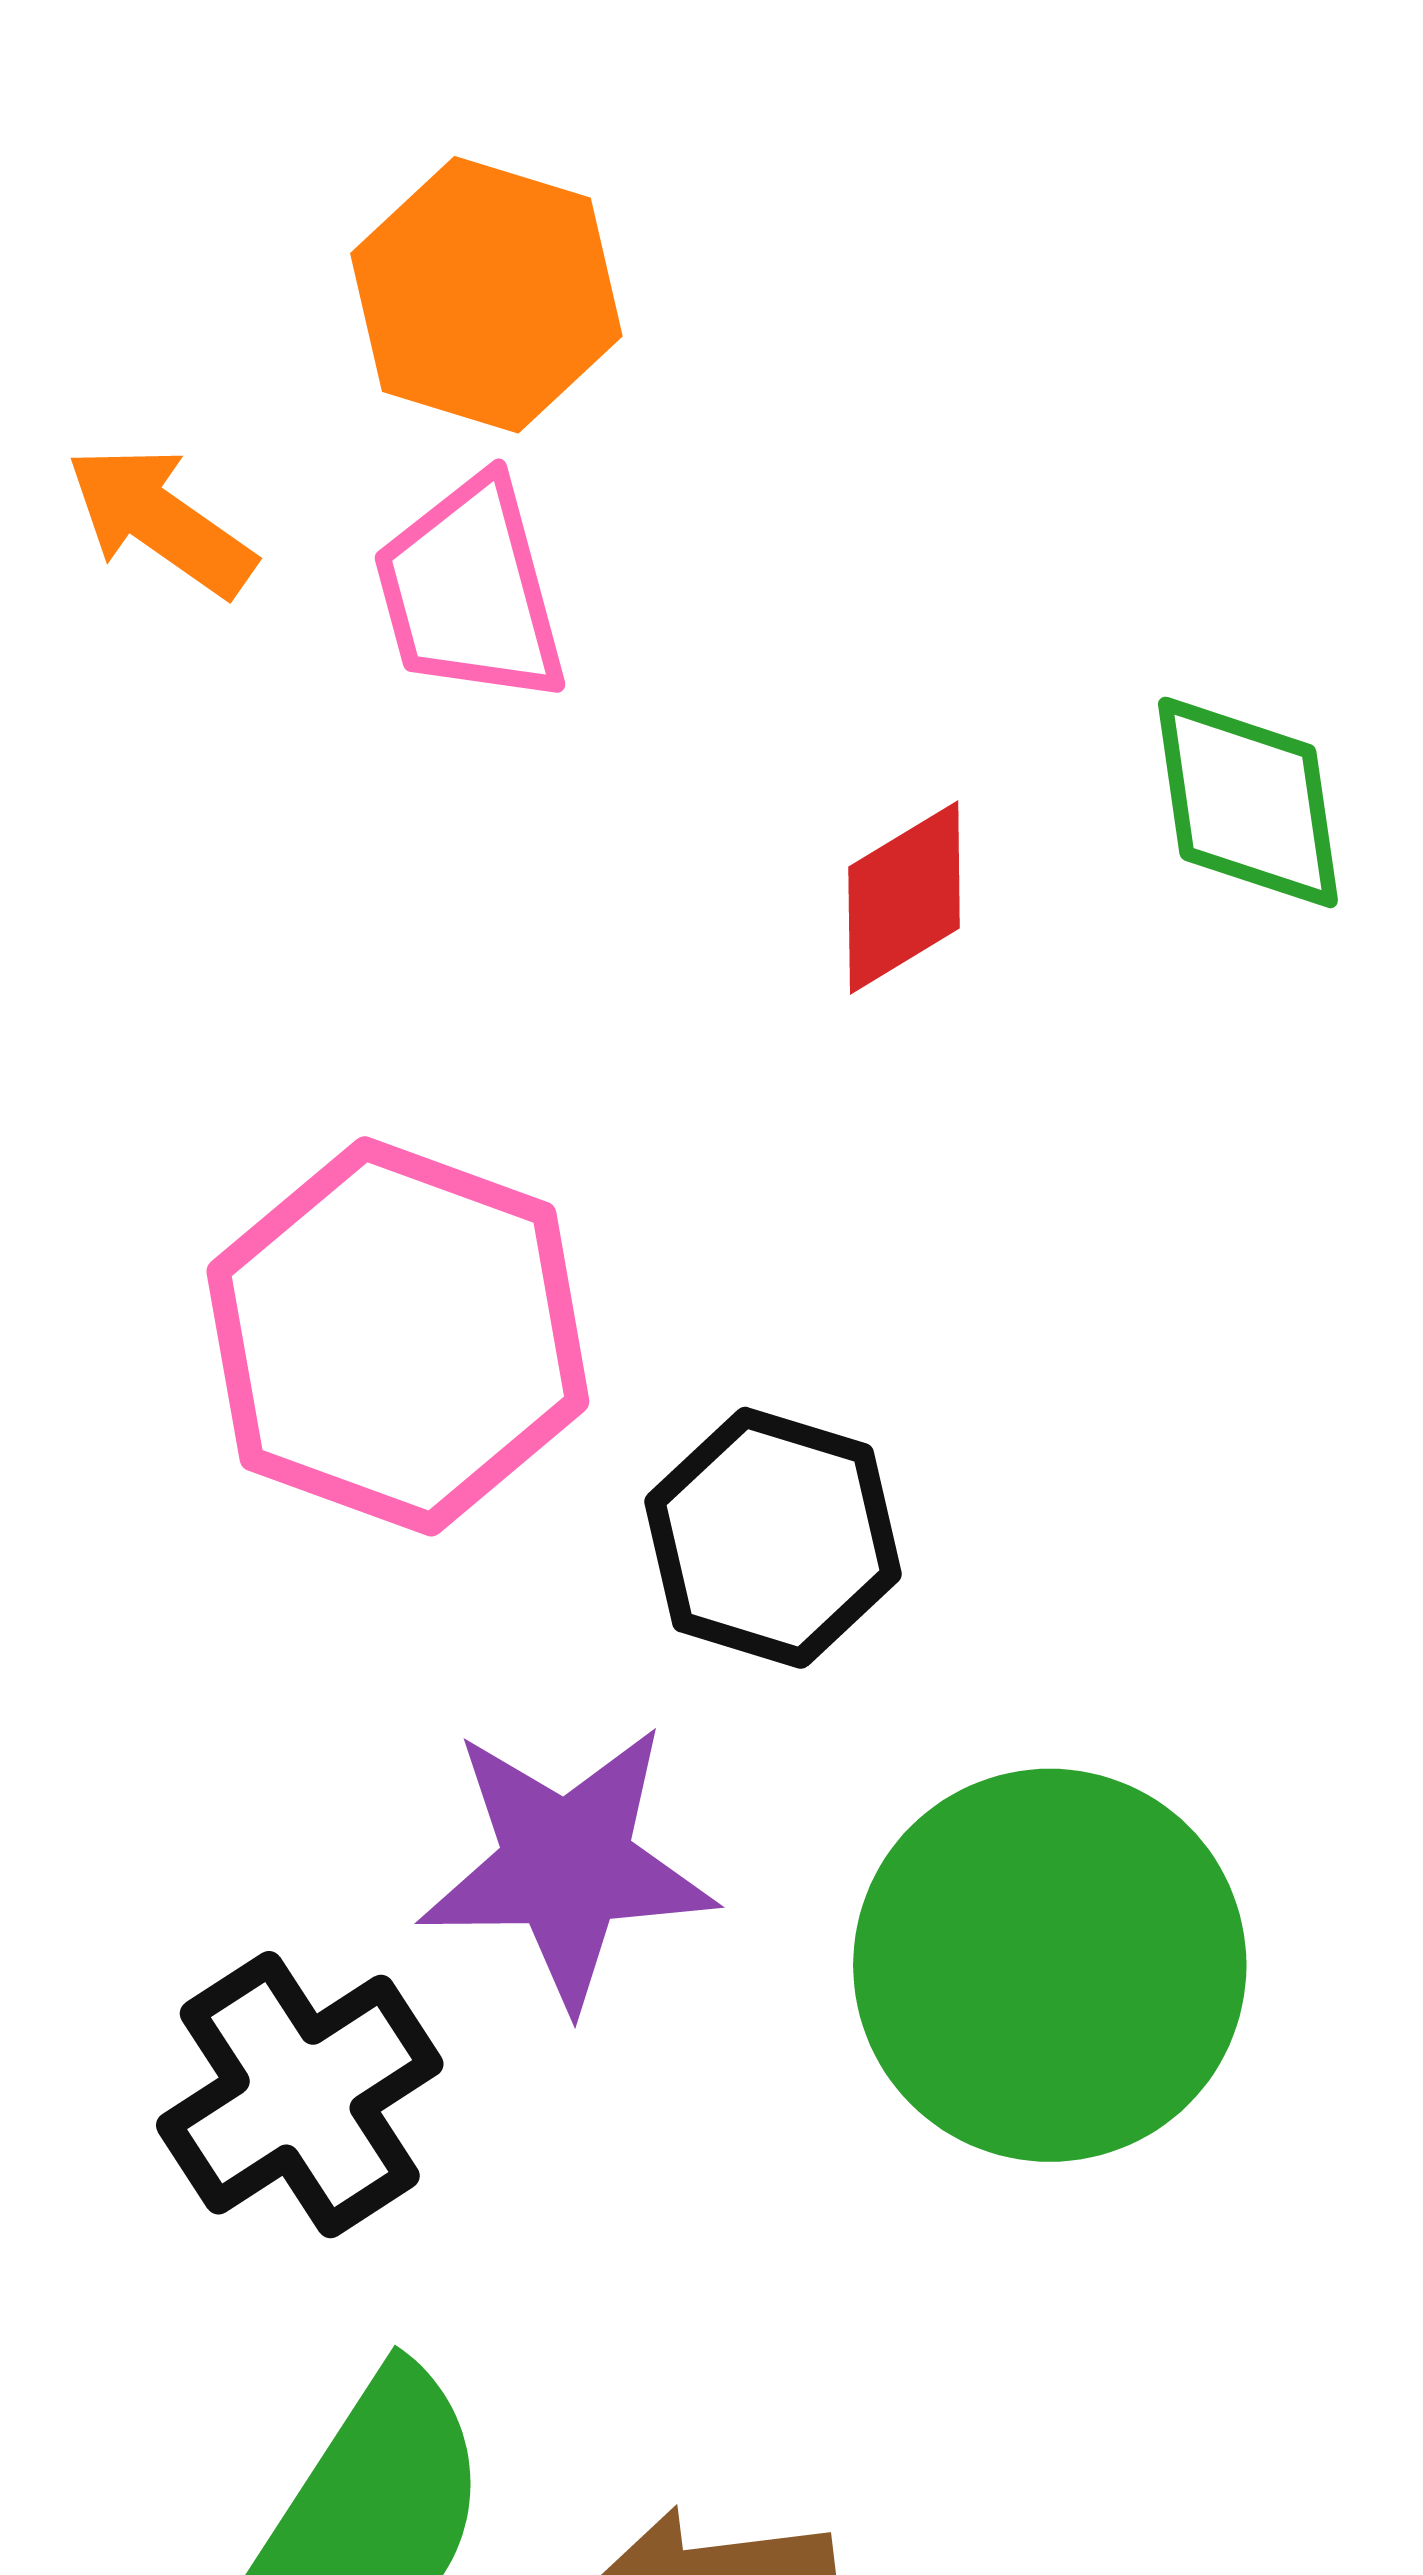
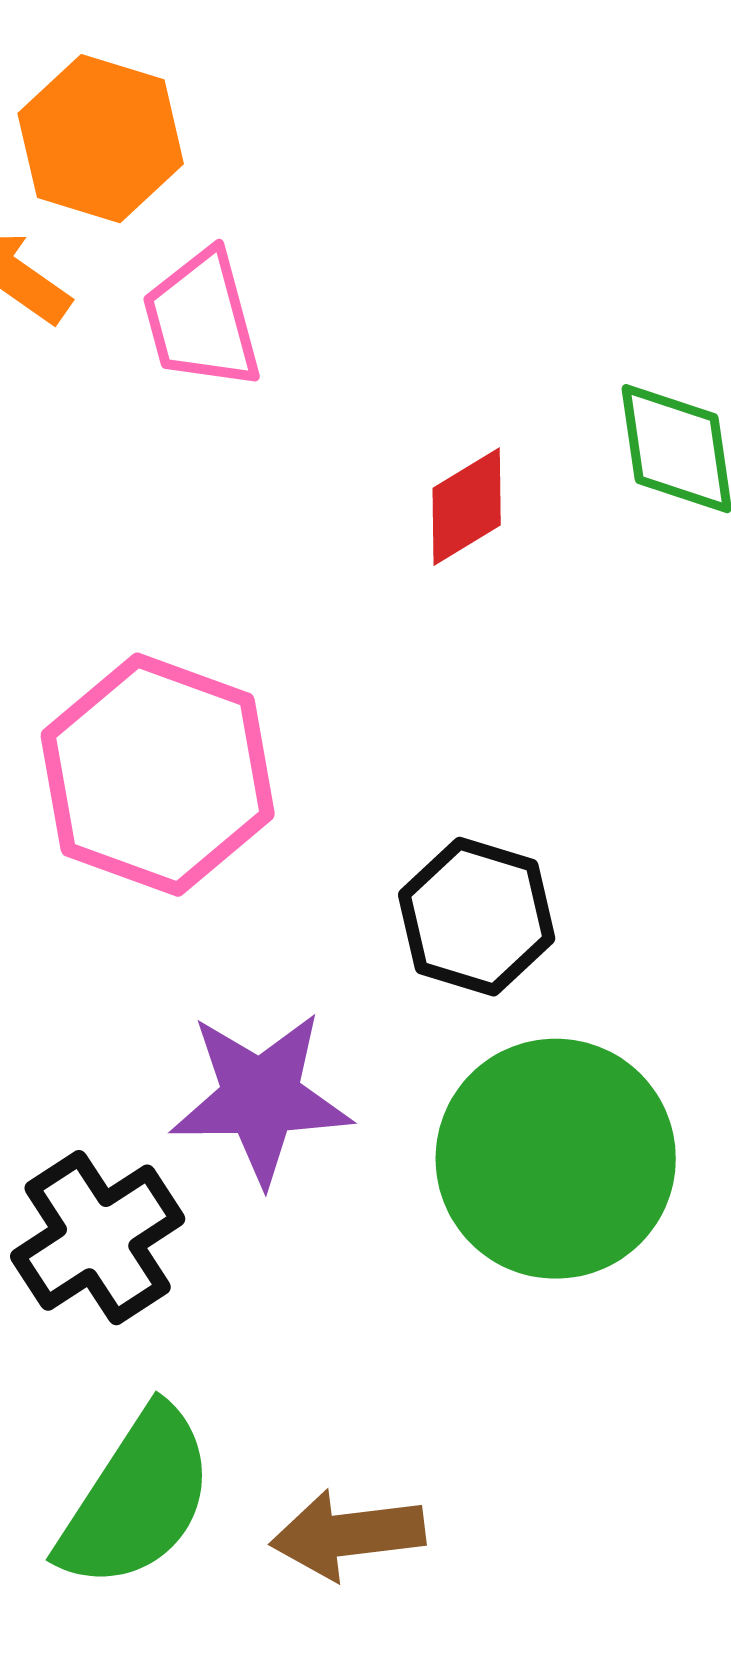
orange hexagon: (486, 295) -> (101, 139), moved
black hexagon: (773, 1538) -> (477, 917), moved

